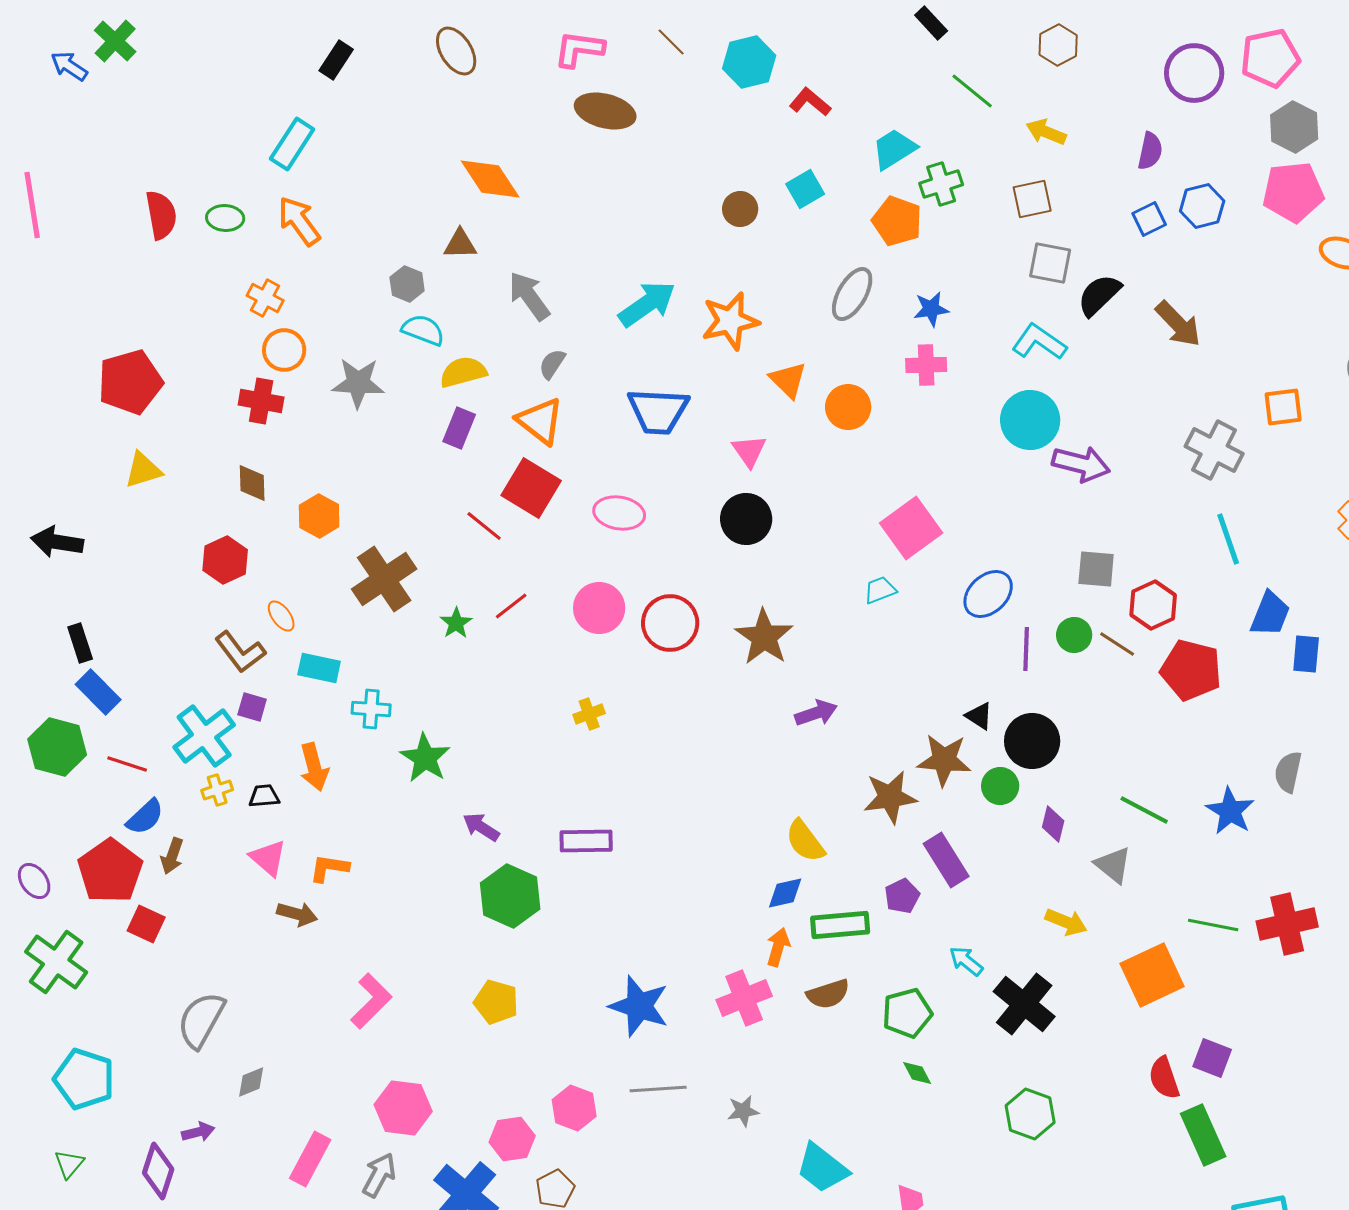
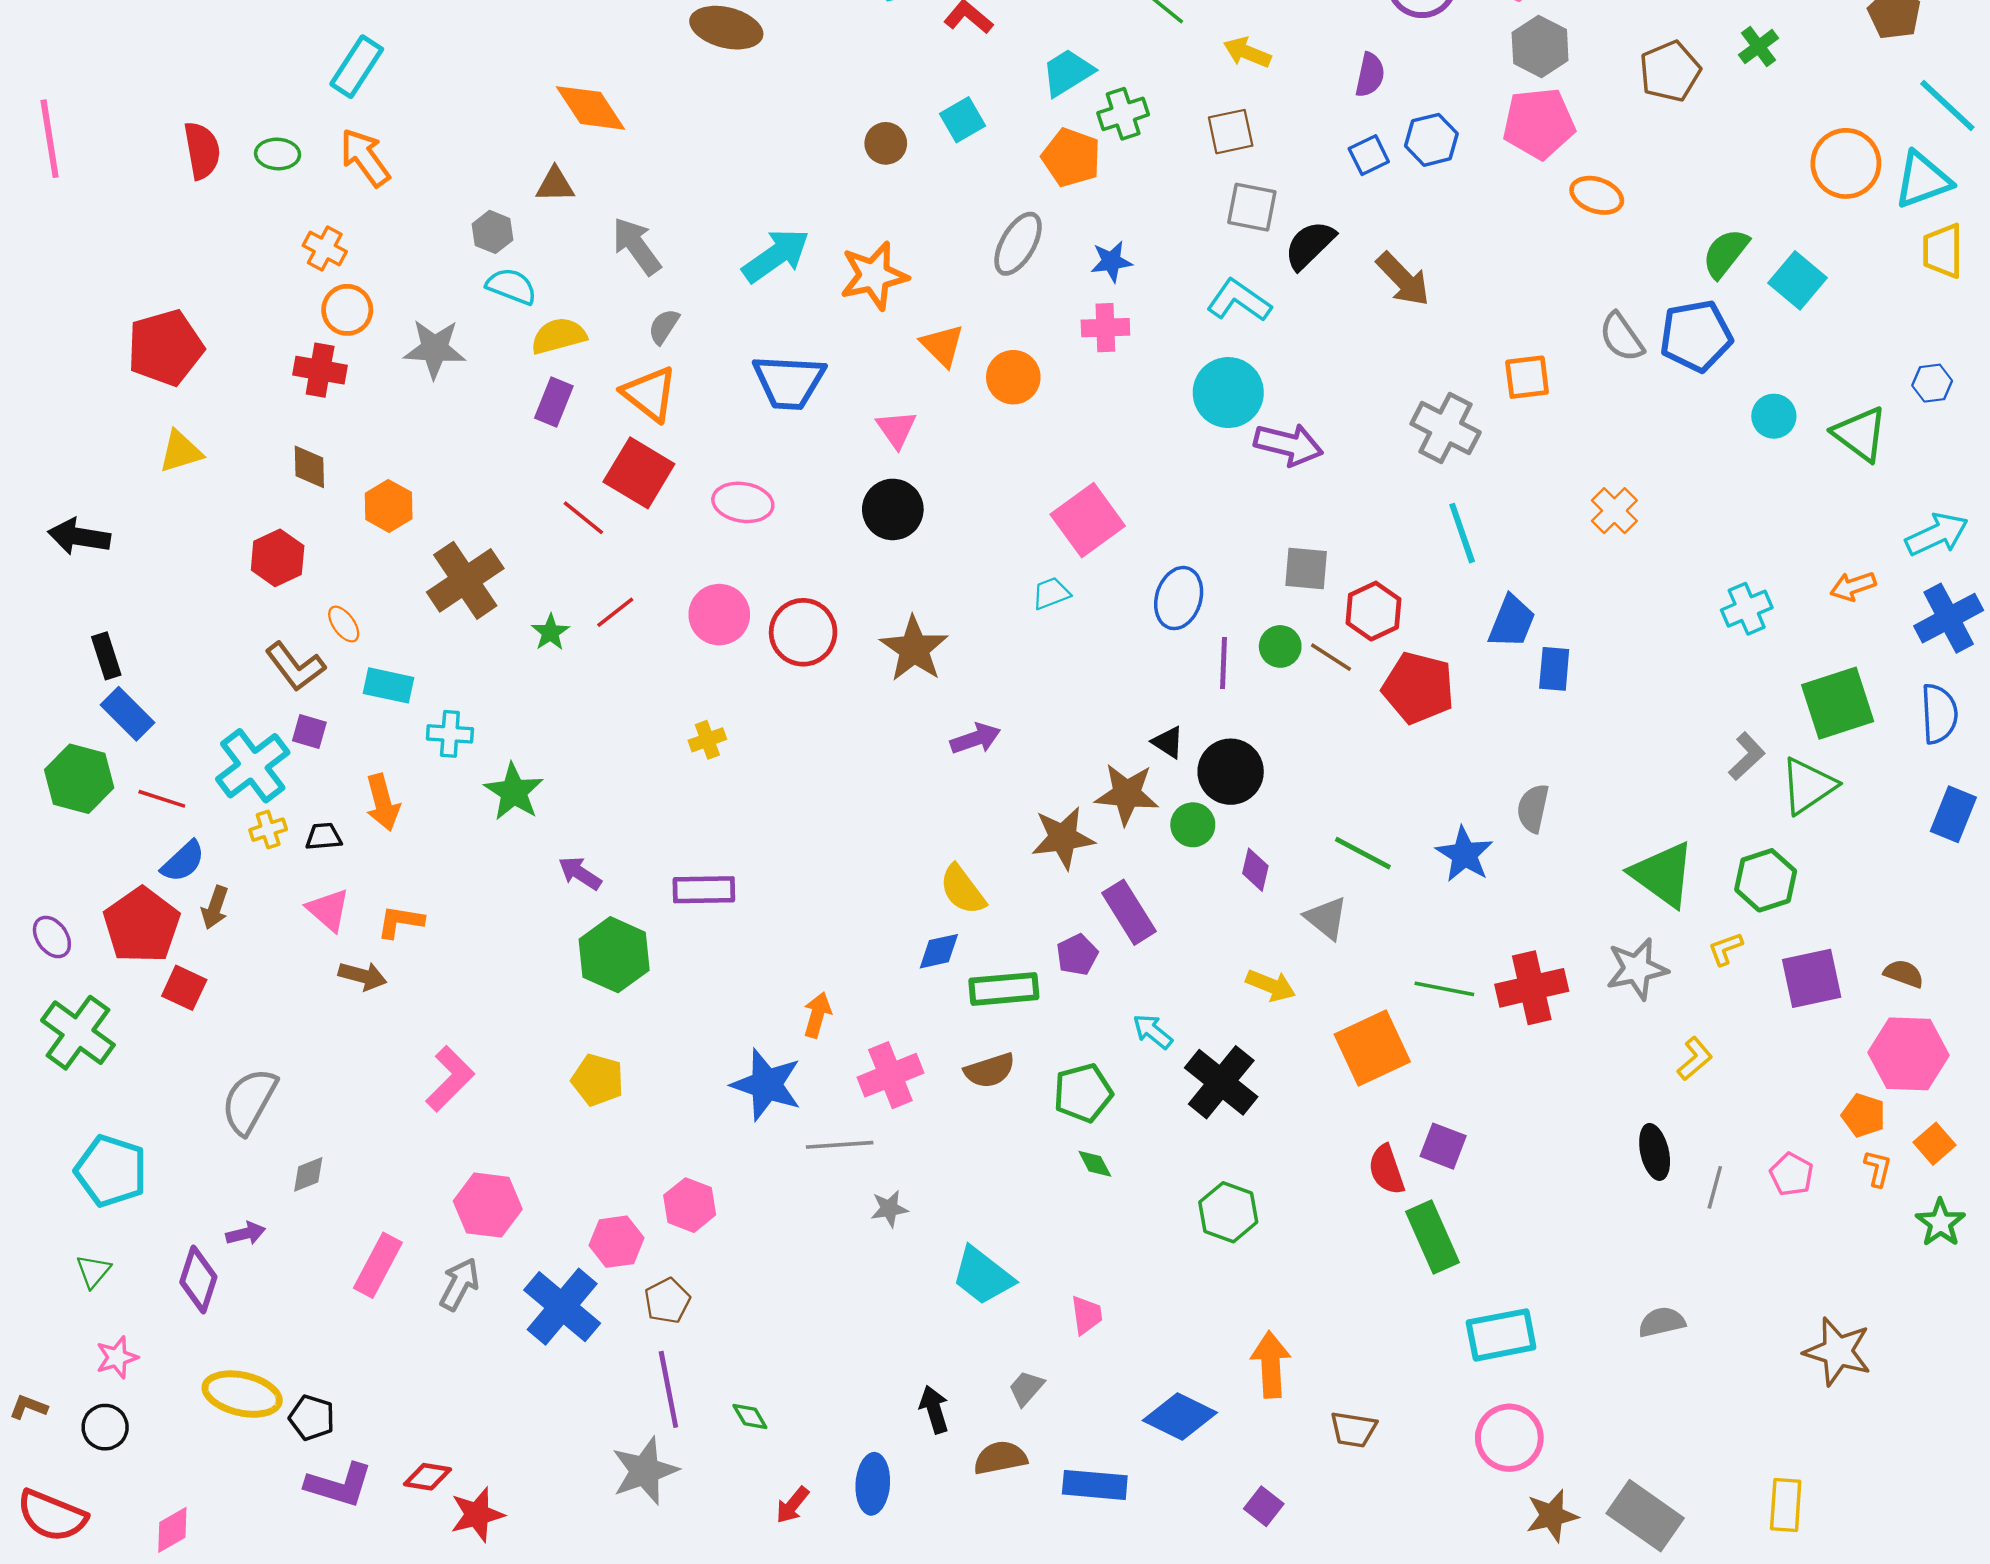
blue ellipse: (988, 594) -> (1179, 598), turned -30
orange arrow: (778, 947) -> (817, 1015), moved
gray line: (658, 1089) -> (840, 1145), moved

